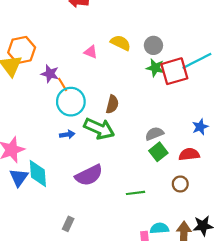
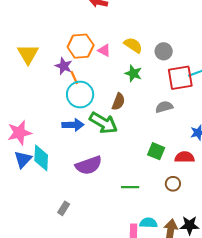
orange hexagon: (22, 50) -> (81, 46), moved
green star: (155, 68) -> (133, 73), moved
gray semicircle: (154, 134) -> (164, 107), moved
blue arrow: (67, 135) -> (73, 125), size x1.5
green square: (158, 152) -> (156, 151), turned -36

